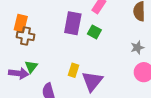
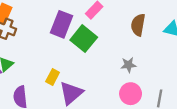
green square: (94, 32) -> (84, 39), size x1.6

